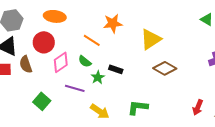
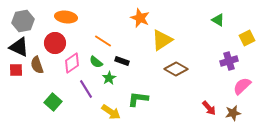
orange star: (113, 23) -> (140, 18), moved, turned 30
black rectangle: (116, 69) -> (122, 61), moved
purple line: (75, 88) -> (86, 89), turned 42
green L-shape: (138, 107) -> (138, 99), moved
red arrow: (198, 107) -> (209, 108), turned -63

